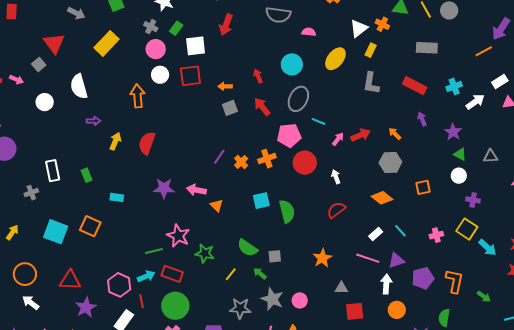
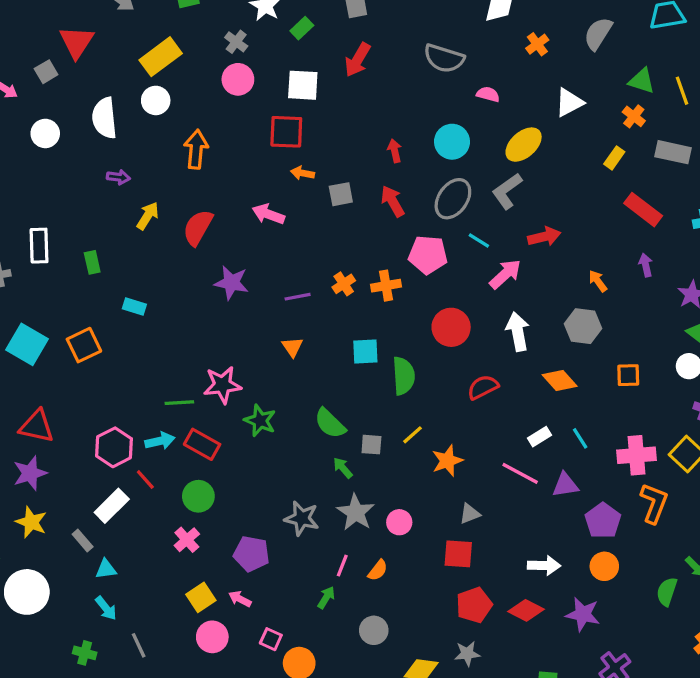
orange cross: (382, 24) -> (634, 116), moved
green rectangle: (176, 28) -> (302, 28), moved
yellow rectangle: (371, 50) -> (614, 158), moved
white circle: (160, 75) -> (156, 100), moved
gray L-shape: (371, 83) -> (507, 191), moved, turned 35
orange arrow: (225, 86) -> (303, 173), moved
red arrow: (361, 135) -> (544, 237), moved
pink arrow: (338, 139) -> (505, 274), size x1.5
purple line: (219, 157) -> (298, 297), moved, turned 35
red circle: (305, 163) -> (451, 327), moved
white arrow: (336, 177) -> (518, 332), moved, size x1.6
purple star: (164, 188) -> (231, 283), moved
pink arrow: (196, 190) -> (268, 214), moved
orange square: (90, 226) -> (84, 345), turned 30
pink cross: (436, 235) -> (636, 455), size x1.6
pink star: (178, 236) -> (222, 385), turned 30
yellow line: (231, 274) -> (413, 435), moved
purple pentagon: (423, 278) -> (603, 521), turned -30
orange L-shape: (455, 281) -> (654, 503), moved
white arrow: (386, 284) -> (544, 566), moved, turned 78
gray triangle: (341, 288) -> (470, 514), turned -32
red line: (141, 301) -> (145, 479), turned -40
green circle: (175, 306) -> (198, 496), size x0.7
purple star: (86, 307) -> (30, 473), moved
orange circle: (397, 310) -> (604, 566), moved
red square: (355, 311) -> (458, 554), moved
green semicircle: (444, 318) -> (667, 592), moved

